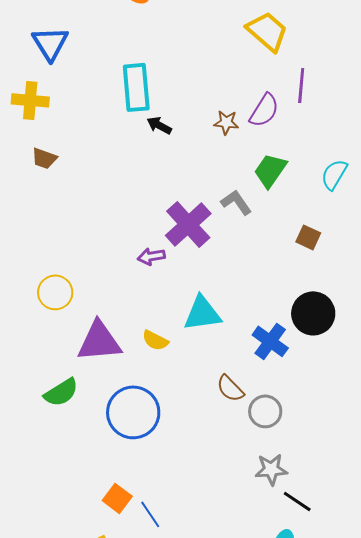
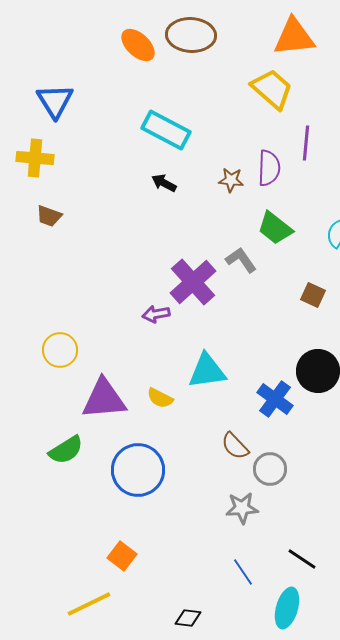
cyan rectangle: (136, 87) -> (166, 130), moved, turned -57
purple semicircle: (264, 110) -> (269, 168), turned -30
green trapezoid: (270, 170) -> (275, 228), turned -87
gray star: (271, 469) -> (242, 508), moved
blue line: (150, 514) -> (243, 572), moved

